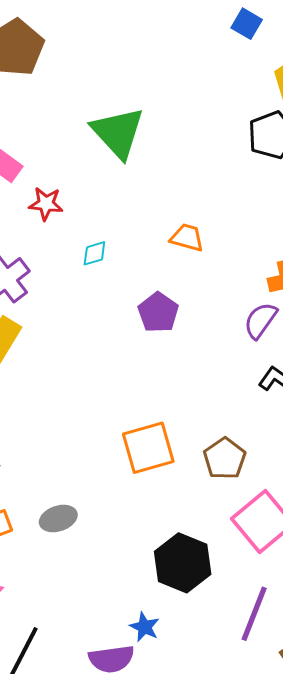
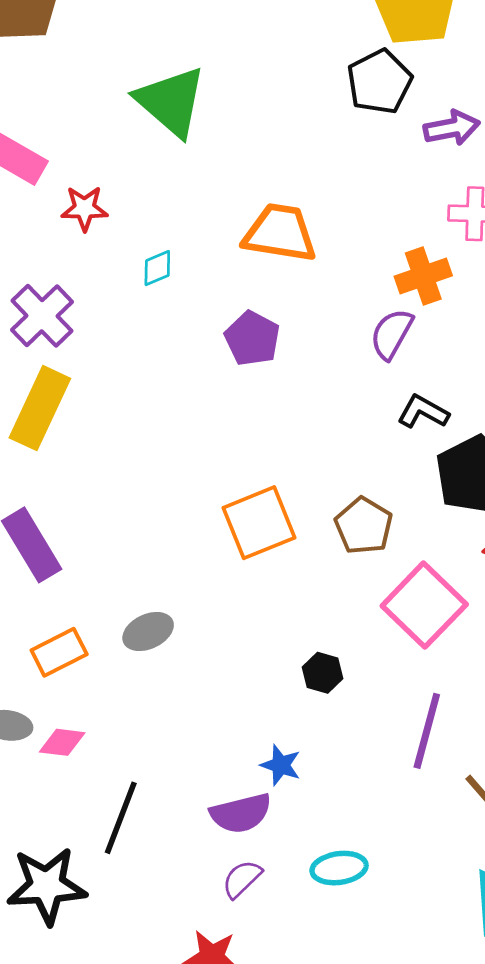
orange trapezoid: (187, 238) -> (280, 233), size x1.6
black hexagon: (183, 563) -> (323, 673), size x0.5

